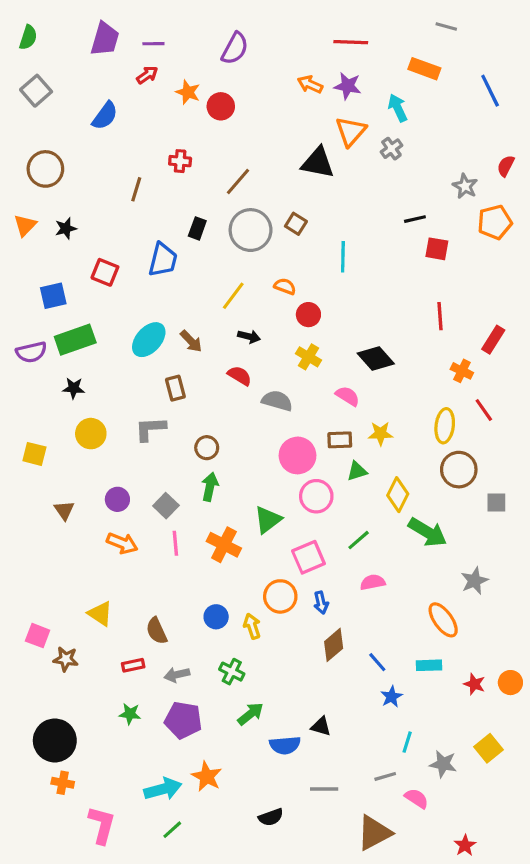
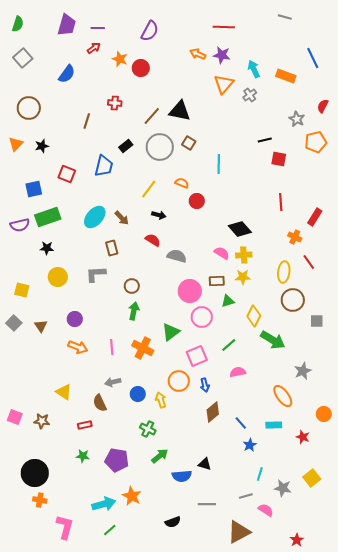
orange rectangle: (424, 69) -> (286, 76), moved
black triangle: (318, 163) -> (180, 111), moved
black rectangle: (197, 228) -> (126, 146), turned 32
yellow cross: (308, 357) -> (244, 255), moved, turned -35
gray square: (166, 506) -> (14, 323), moved
pink square: (38, 636) -> (15, 417), moved
gray arrow: (177, 675) -> (113, 382), moved
orange circle: (510, 683) -> (324, 414), moved

